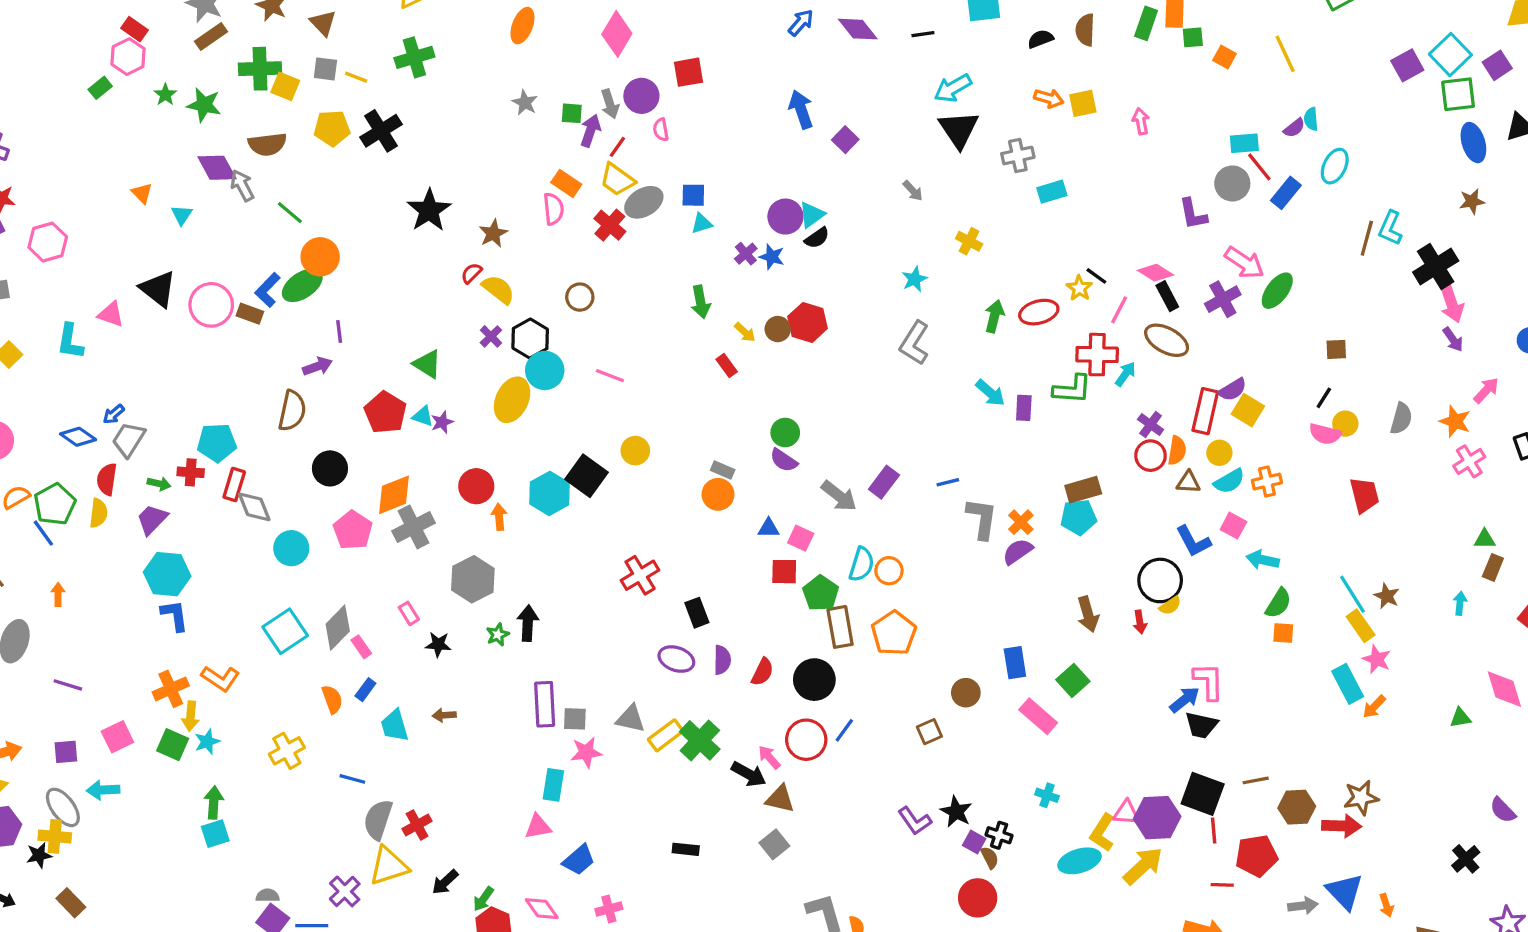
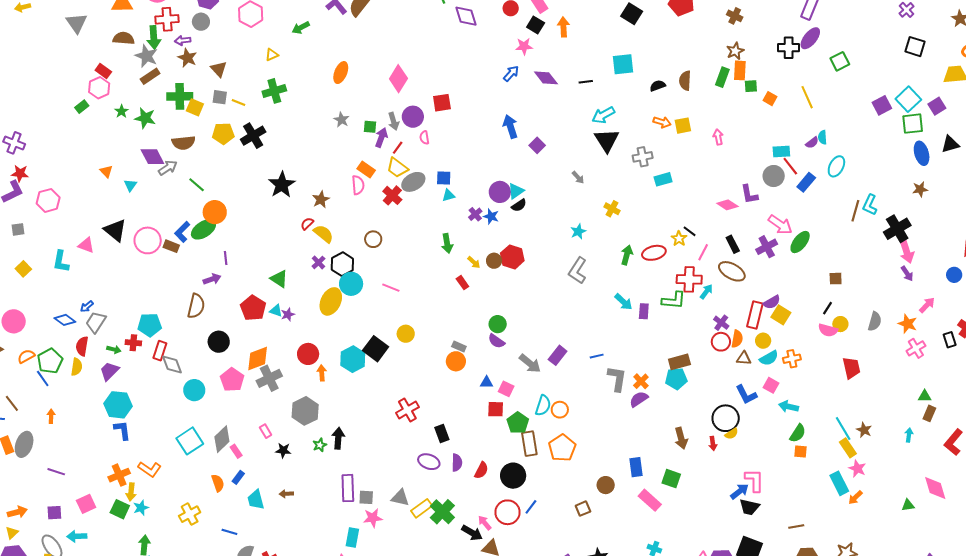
gray arrow: (242, 185) -> (168, 168), turned 84
pink diamond: (1155, 273) -> (727, 205), moved
green square: (1073, 680) -> (671, 479), turned -30
brown line: (1256, 780) -> (796, 526), moved

